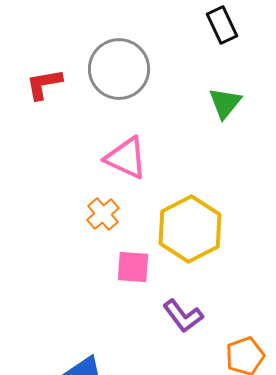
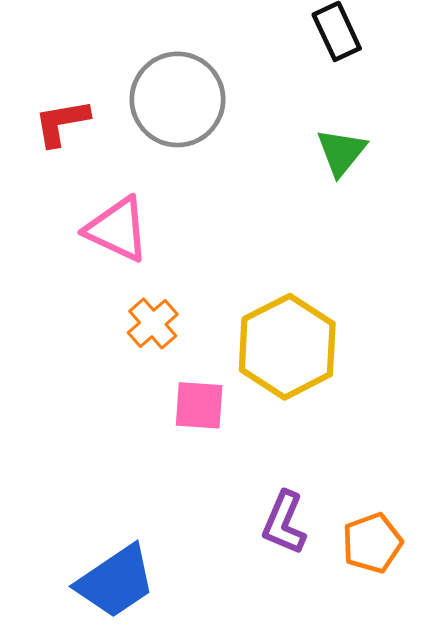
pink triangle: (126, 158) -> (117, 229), moved
purple L-shape: (183, 316) -> (284, 523), moved, turned 60

